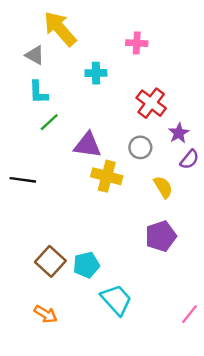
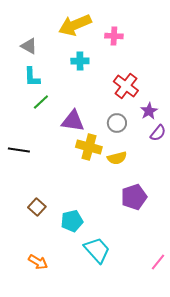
yellow arrow: (60, 29) -> (75, 25), moved, turned -72
yellow semicircle: (163, 187) -> (117, 158), moved, turned 108
brown square: (50, 261) -> (37, 207), moved, size x0.7

